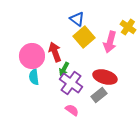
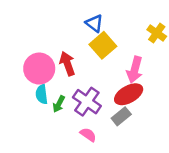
pink arrow: (110, 42) -> (135, 70), moved
green arrow: (64, 69) -> (59, 104), moved
red ellipse: (105, 77) -> (129, 94), turned -45

